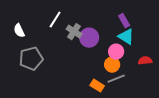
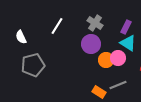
purple rectangle: (124, 21) -> (126, 27), turned 56
gray cross: (74, 32) -> (95, 23), moved
orange circle: (112, 65) -> (106, 60), moved

